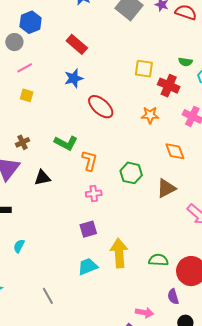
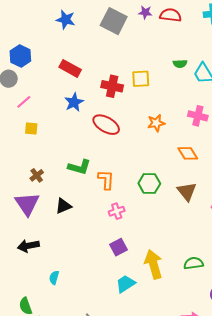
red cross: (169, 86) -> (112, 86), moved
brown triangle: (166, 188) -> (187, 191), turned -30

